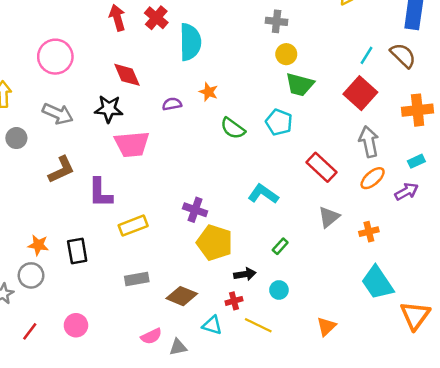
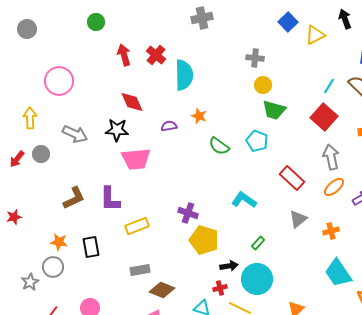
pink circle: (55, 57) -> (59, 81), moved
brown L-shape: (61, 170) -> (74, 198), moved
cyan circle: (279, 290) -> (257, 279), size x2.0
brown diamond: (182, 296) -> (162, 290), moved

